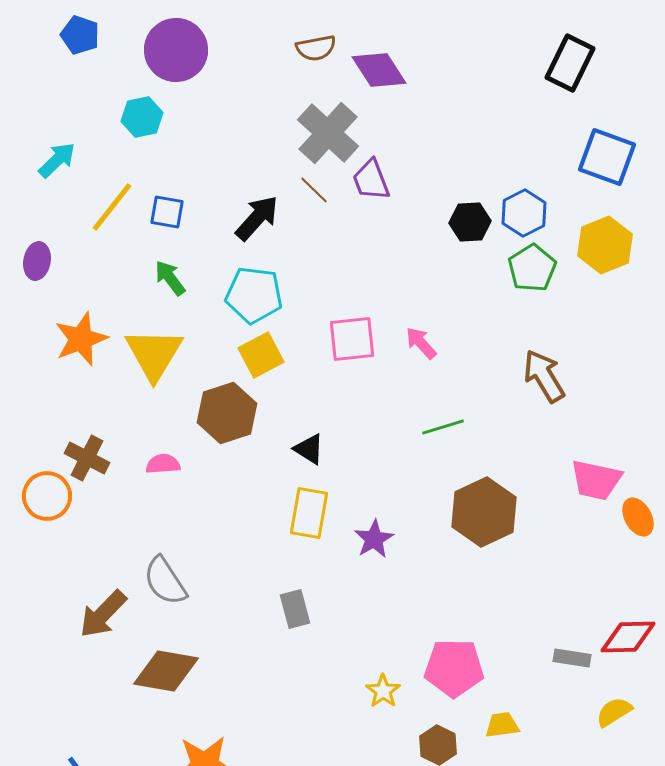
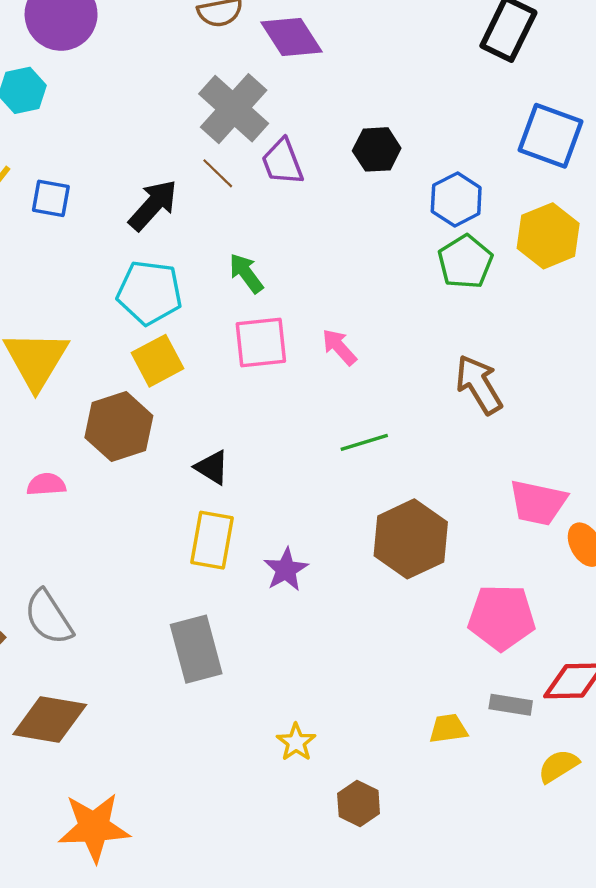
black hexagon: (470, 222) -> (377, 149), moved
green arrow: (170, 278) -> (246, 273), moved
gray rectangle: (295, 609) -> (196, 649), size x1.5
pink pentagon: (454, 668) -> (502, 617), moved
yellow trapezoid: (502, 725) -> (448, 729), moved

